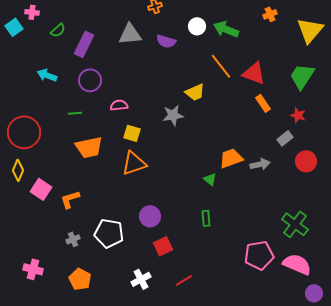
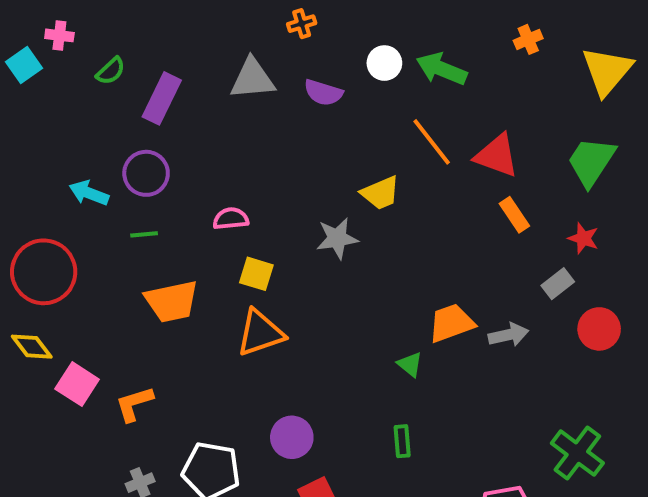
cyan arrow: (47, 75) -> (89, 193), moved
purple circle: (90, 80) -> (146, 173), moved
yellow diamond: (18, 170) -> (32, 347), turned -60

